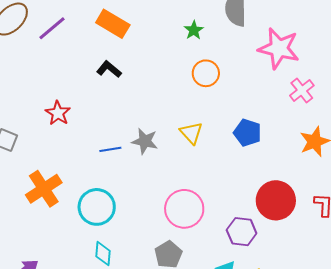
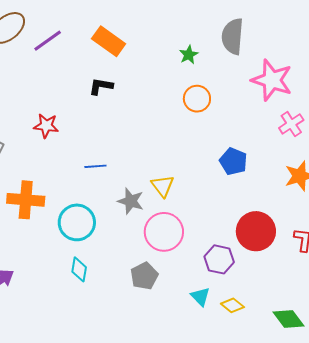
black L-shape: (109, 69) -> (101, 86), turned -35
red star: (58, 113) -> (46, 126), turned -30
yellow triangle: (191, 133) -> (163, 186), moved
gray star: (145, 141) -> (131, 201), moved
orange cross: (44, 189) -> (26, 200), turned 33

